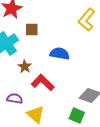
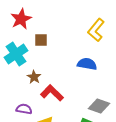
blue semicircle: (60, 54) -> (87, 64), moved

